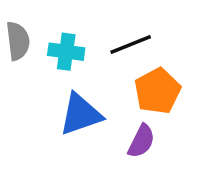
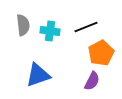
blue triangle: (80, 114) -> (38, 75), moved

